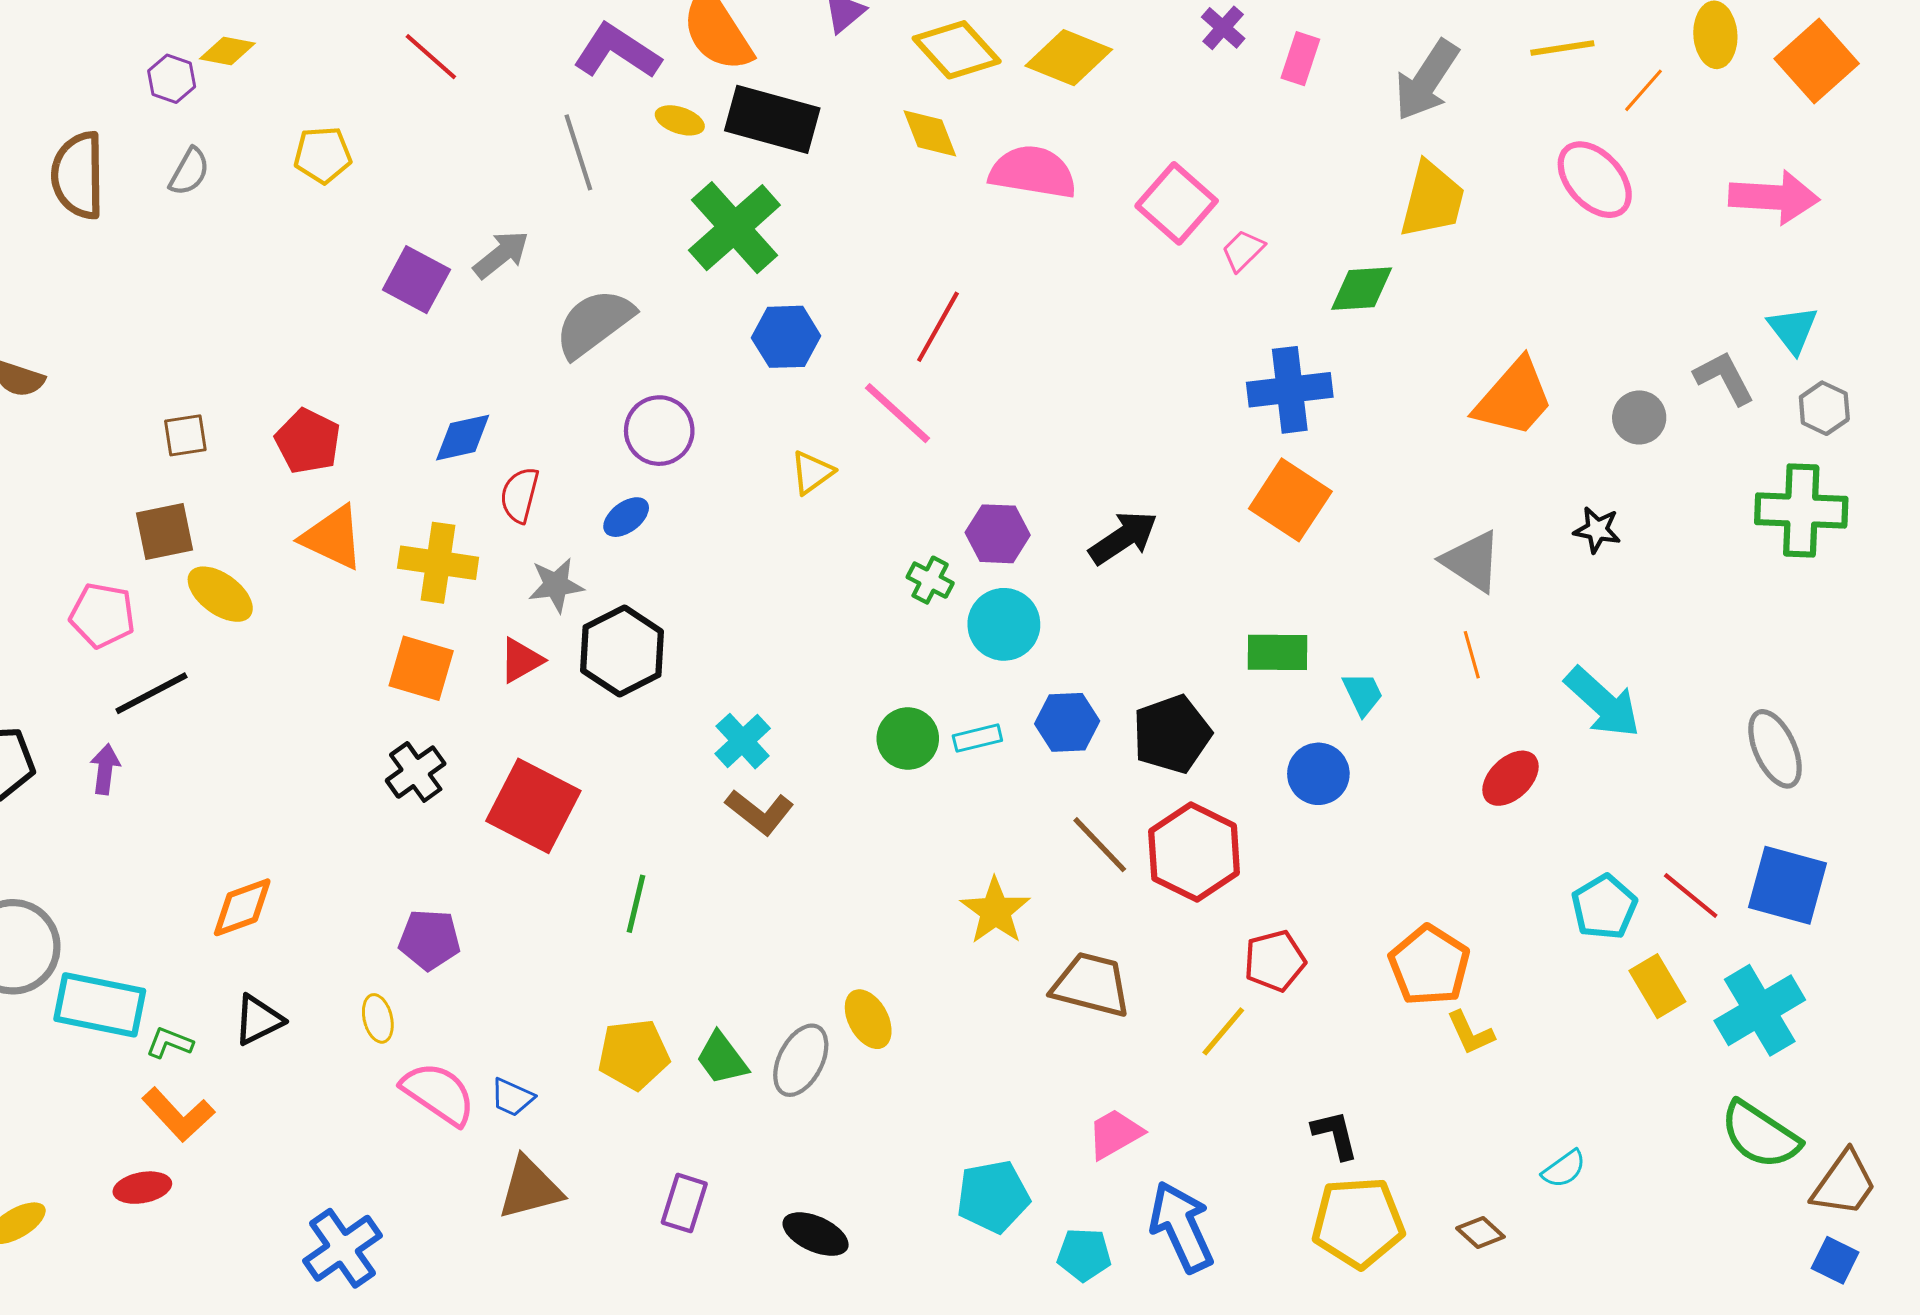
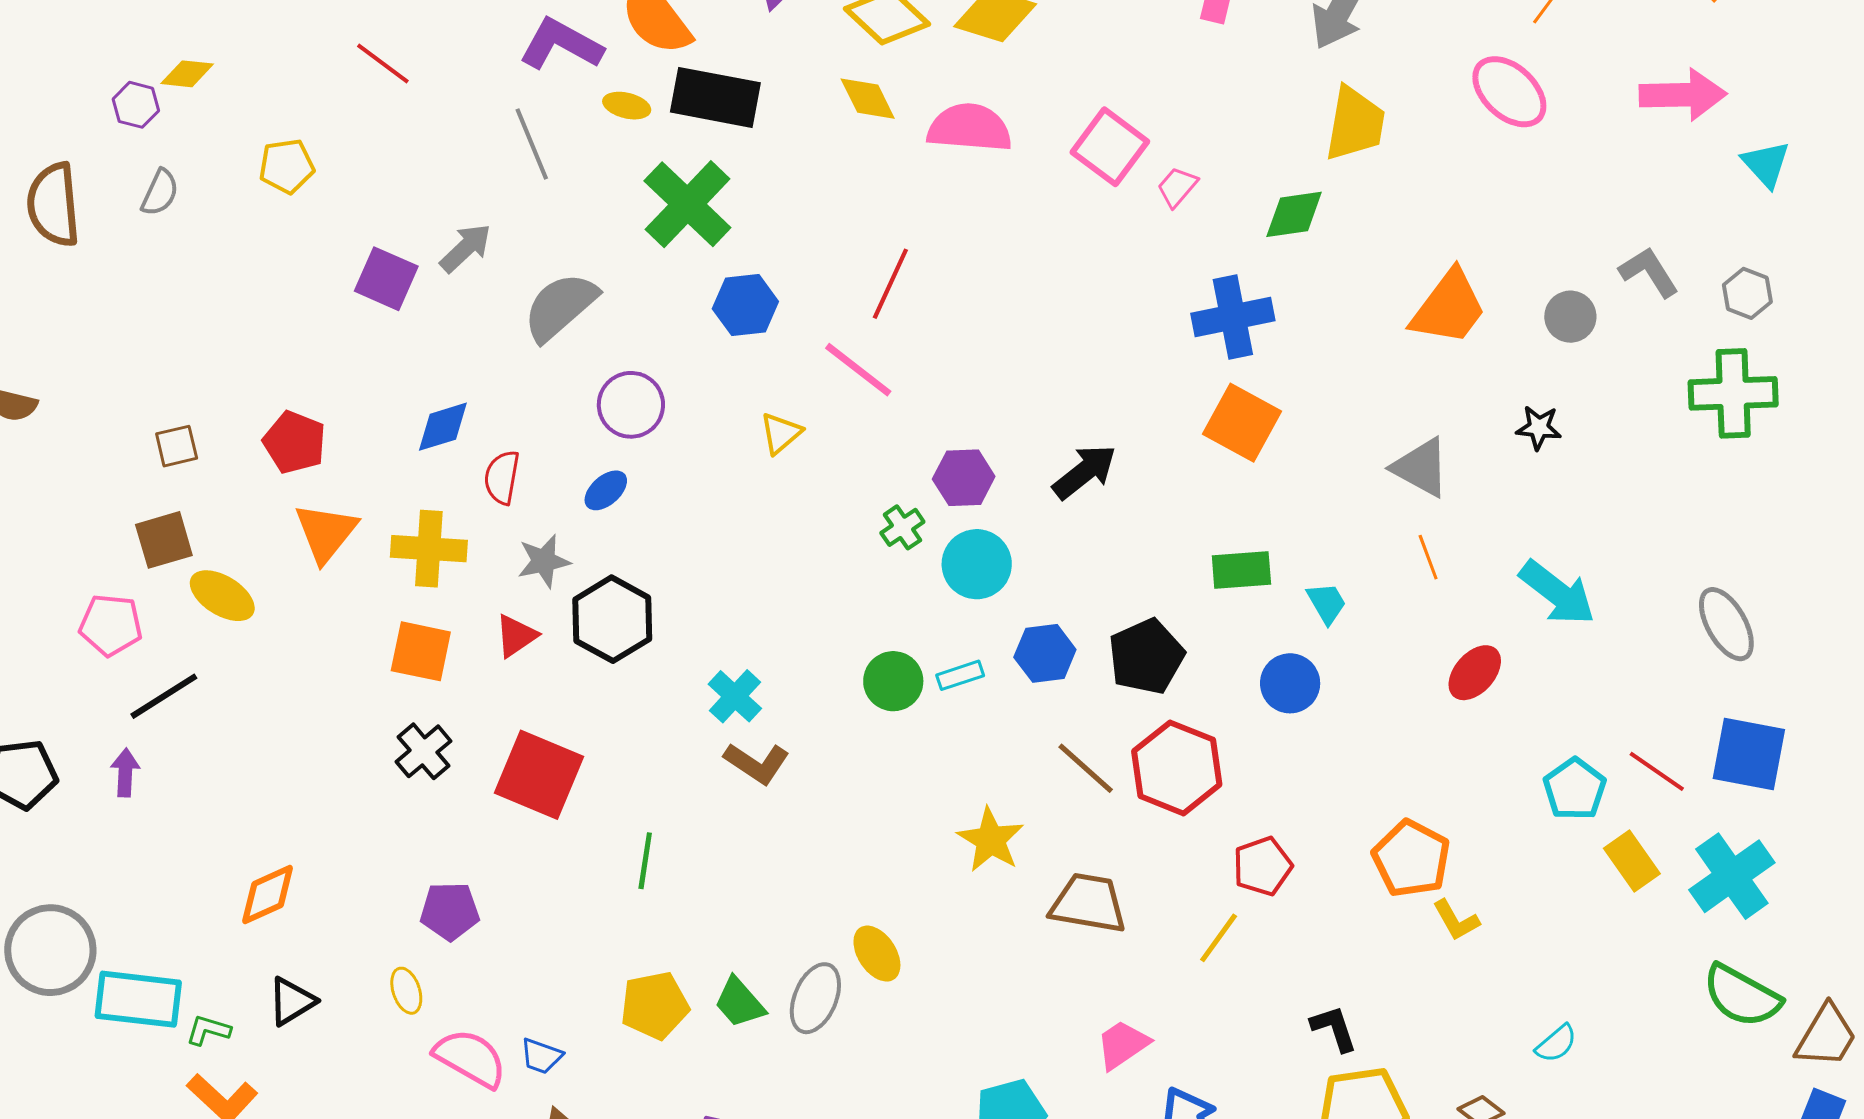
cyan triangle: (1793, 330) -> (1766, 164), moved
orange triangle: (333, 537) -> (326, 533), turned 48
green cross: (930, 580) -> (902, 527), turned 33

